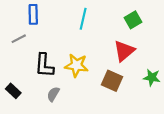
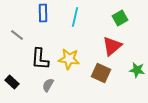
blue rectangle: (33, 14) -> (43, 13), moved
gray line: (19, 39) -> (17, 35), turned 64

